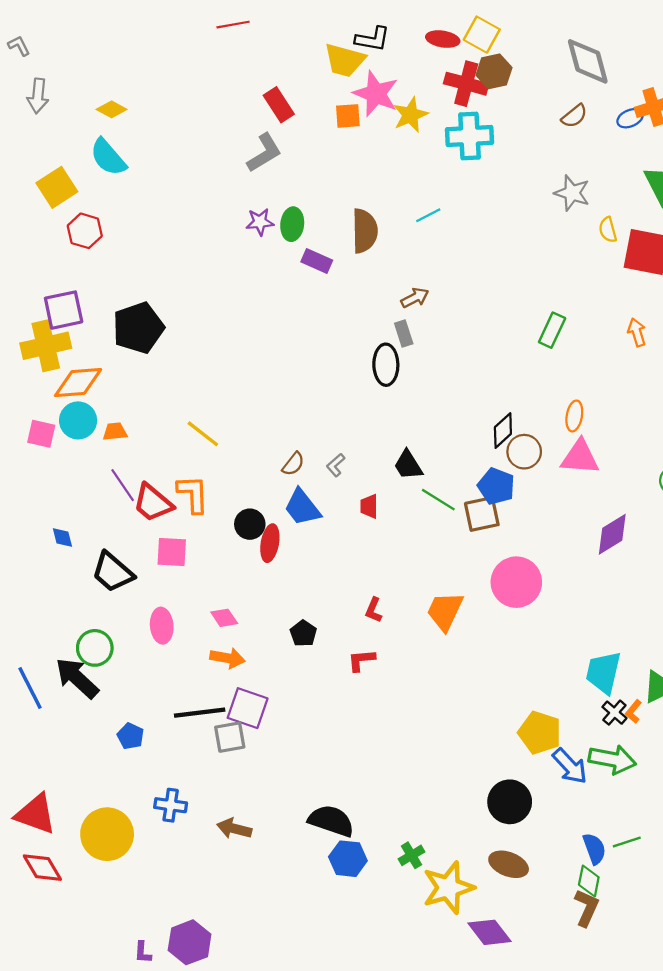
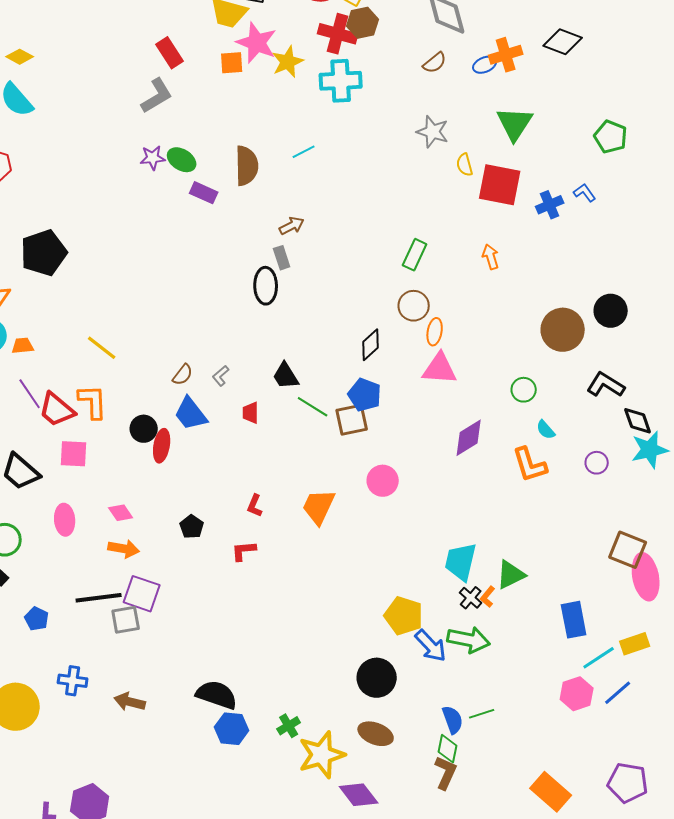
green ellipse: (292, 224) -> (182, 160), turned -64
brown circle: (524, 452) -> (414, 306), moved
pink circle: (516, 582) -> (383, 481), size x0.7

